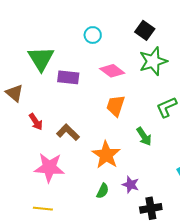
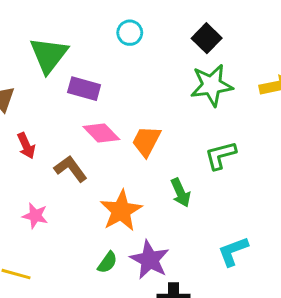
pink diamond: (112, 71) -> (101, 133), moved
pink star: (49, 168) -> (35, 216), size x0.6
purple star: (131, 185) -> (150, 260), size x1.5

